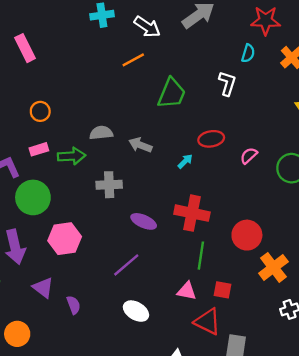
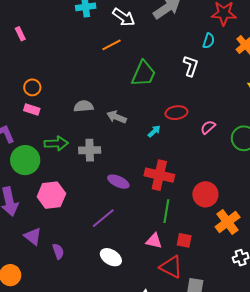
pink rectangle: (25, 48) -> (20, 34), size x0.6
pink rectangle: (39, 149) -> (32, 109), moved, turned 35
green arrow: (72, 156) -> (56, 143), moved

